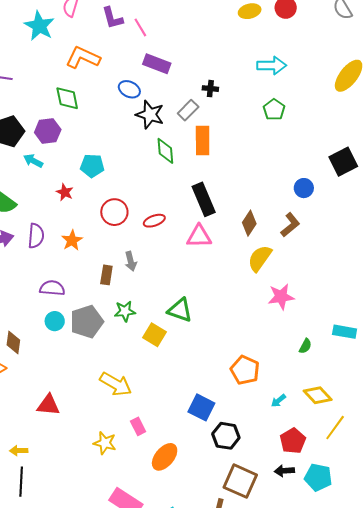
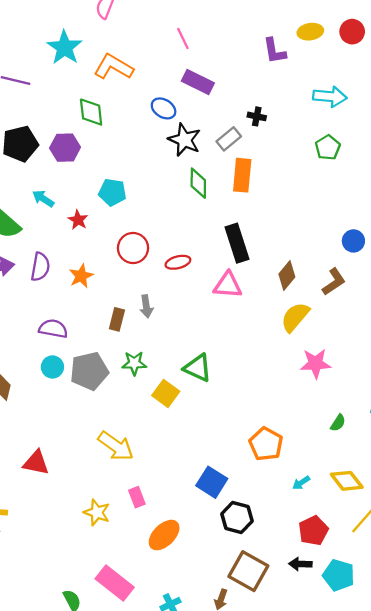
purple L-shape: (112, 18) -> (274, 51), moved
cyan star: (39, 26) -> (64, 48), moved
cyan arrow: (33, 161) -> (43, 199), moved

